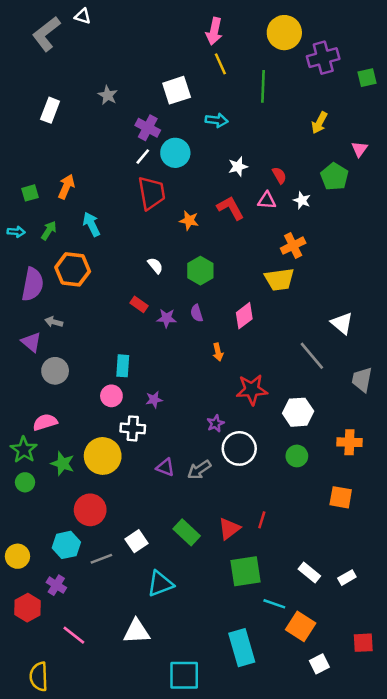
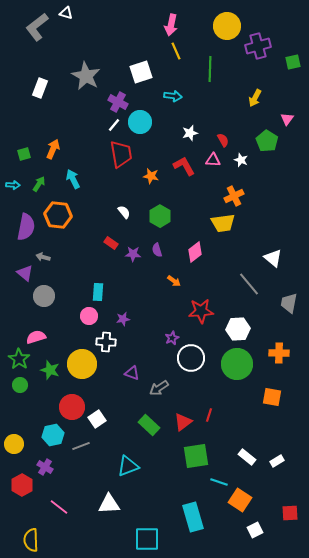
gray star: (108, 95) -> (86, 76), size x1.8
orange arrow: (218, 352) -> (174, 281), turned -40
green circle: (297, 456) -> (237, 364), size x1.8
gray arrow: (199, 470) -> (159, 388), moved
white square: (136, 541) -> (97, 419), moved

